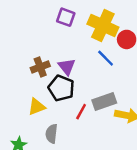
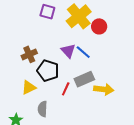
yellow cross: (103, 26) -> (79, 16), turned 30
blue line: (106, 58) -> (83, 52), moved
purple triangle: (67, 67) -> (68, 51), moved

